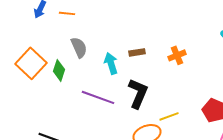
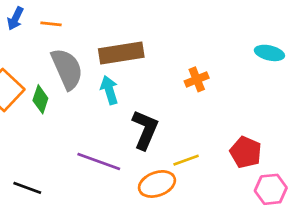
gray semicircle: (79, 47) -> (67, 69), size x1.5
brown rectangle: (137, 52) -> (121, 53), moved, size x2.0
purple line: (98, 97) -> (99, 161), moved

